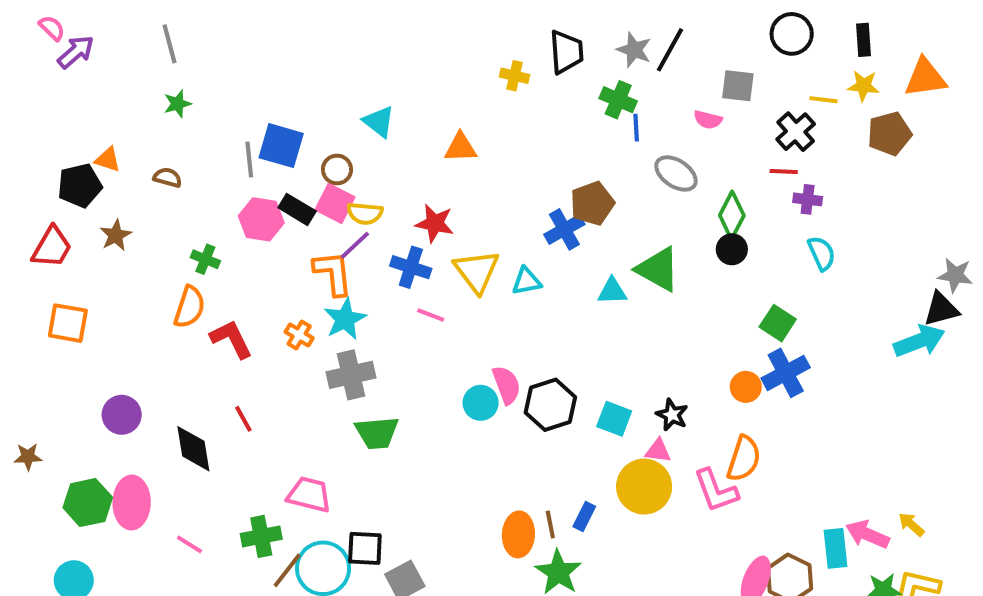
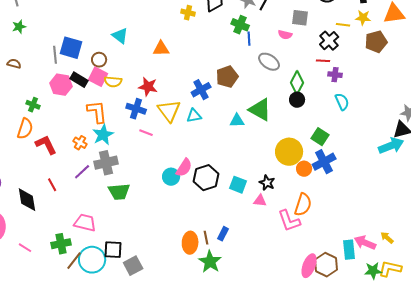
blue cross: (564, 229) -> (201, 90), moved
purple line: (355, 245) -> (82, 172), moved
pink semicircle: (506, 385) -> (184, 168), turned 54
yellow circle: (644, 487) -> (289, 152), moved

